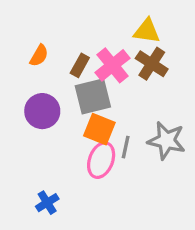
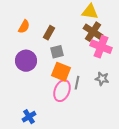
pink cross: (113, 65) -> (101, 47), moved, turned -30
gray square: (93, 96) -> (57, 52), size x0.6
gray star: (166, 141) -> (102, 79), size x0.6

